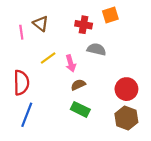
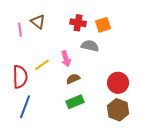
orange square: (110, 15) -> (103, 25), moved
yellow line: (48, 58) -> (42, 65), moved
green rectangle: (80, 109) -> (75, 102), turned -48

